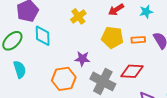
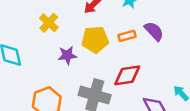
purple star: (82, 59) -> (67, 55), moved

